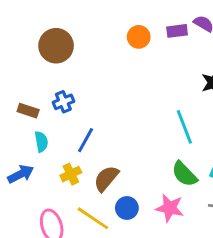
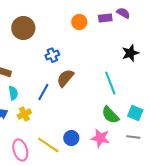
blue cross: (63, 102) -> (52, 55), moved
yellow cross: (71, 174) -> (24, 114), moved
brown semicircle: (106, 178) -> (65, 78), moved

